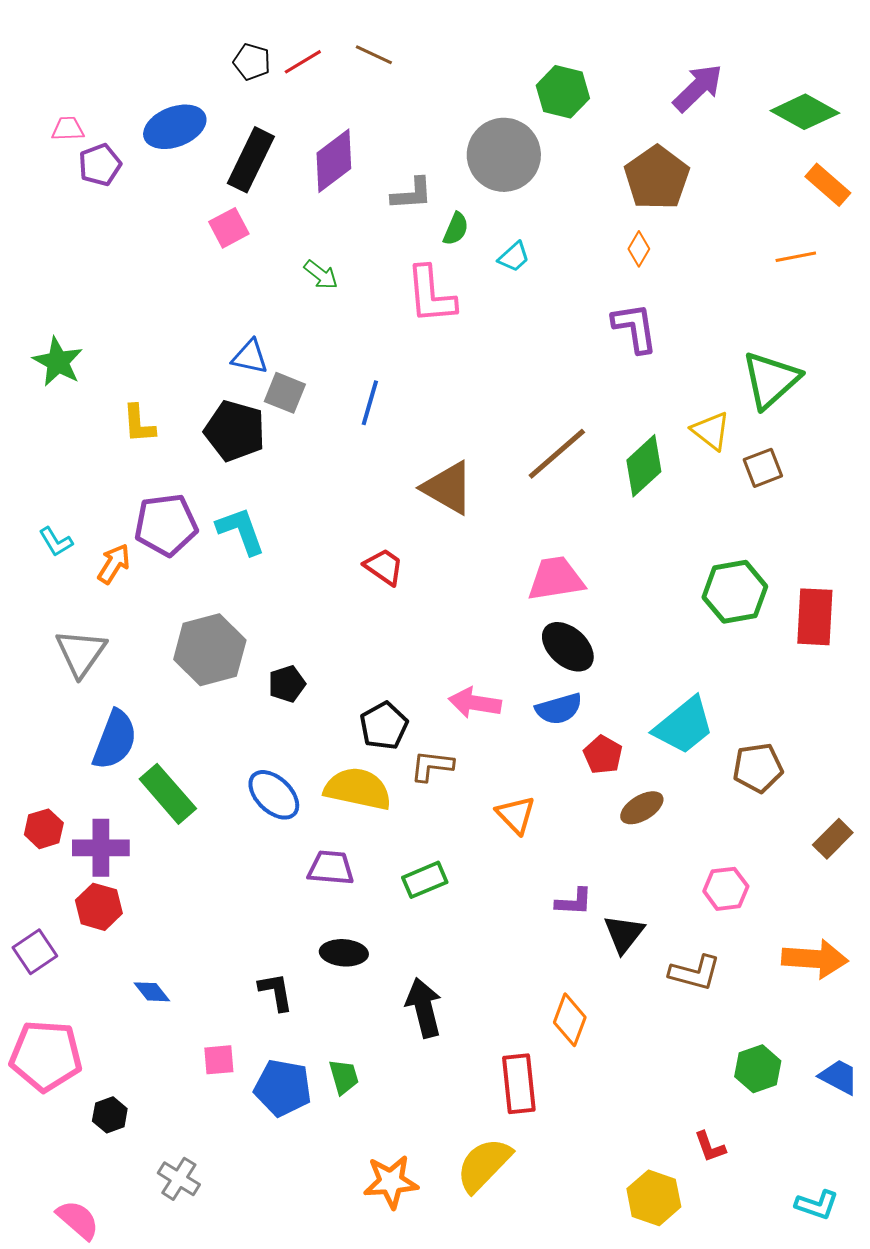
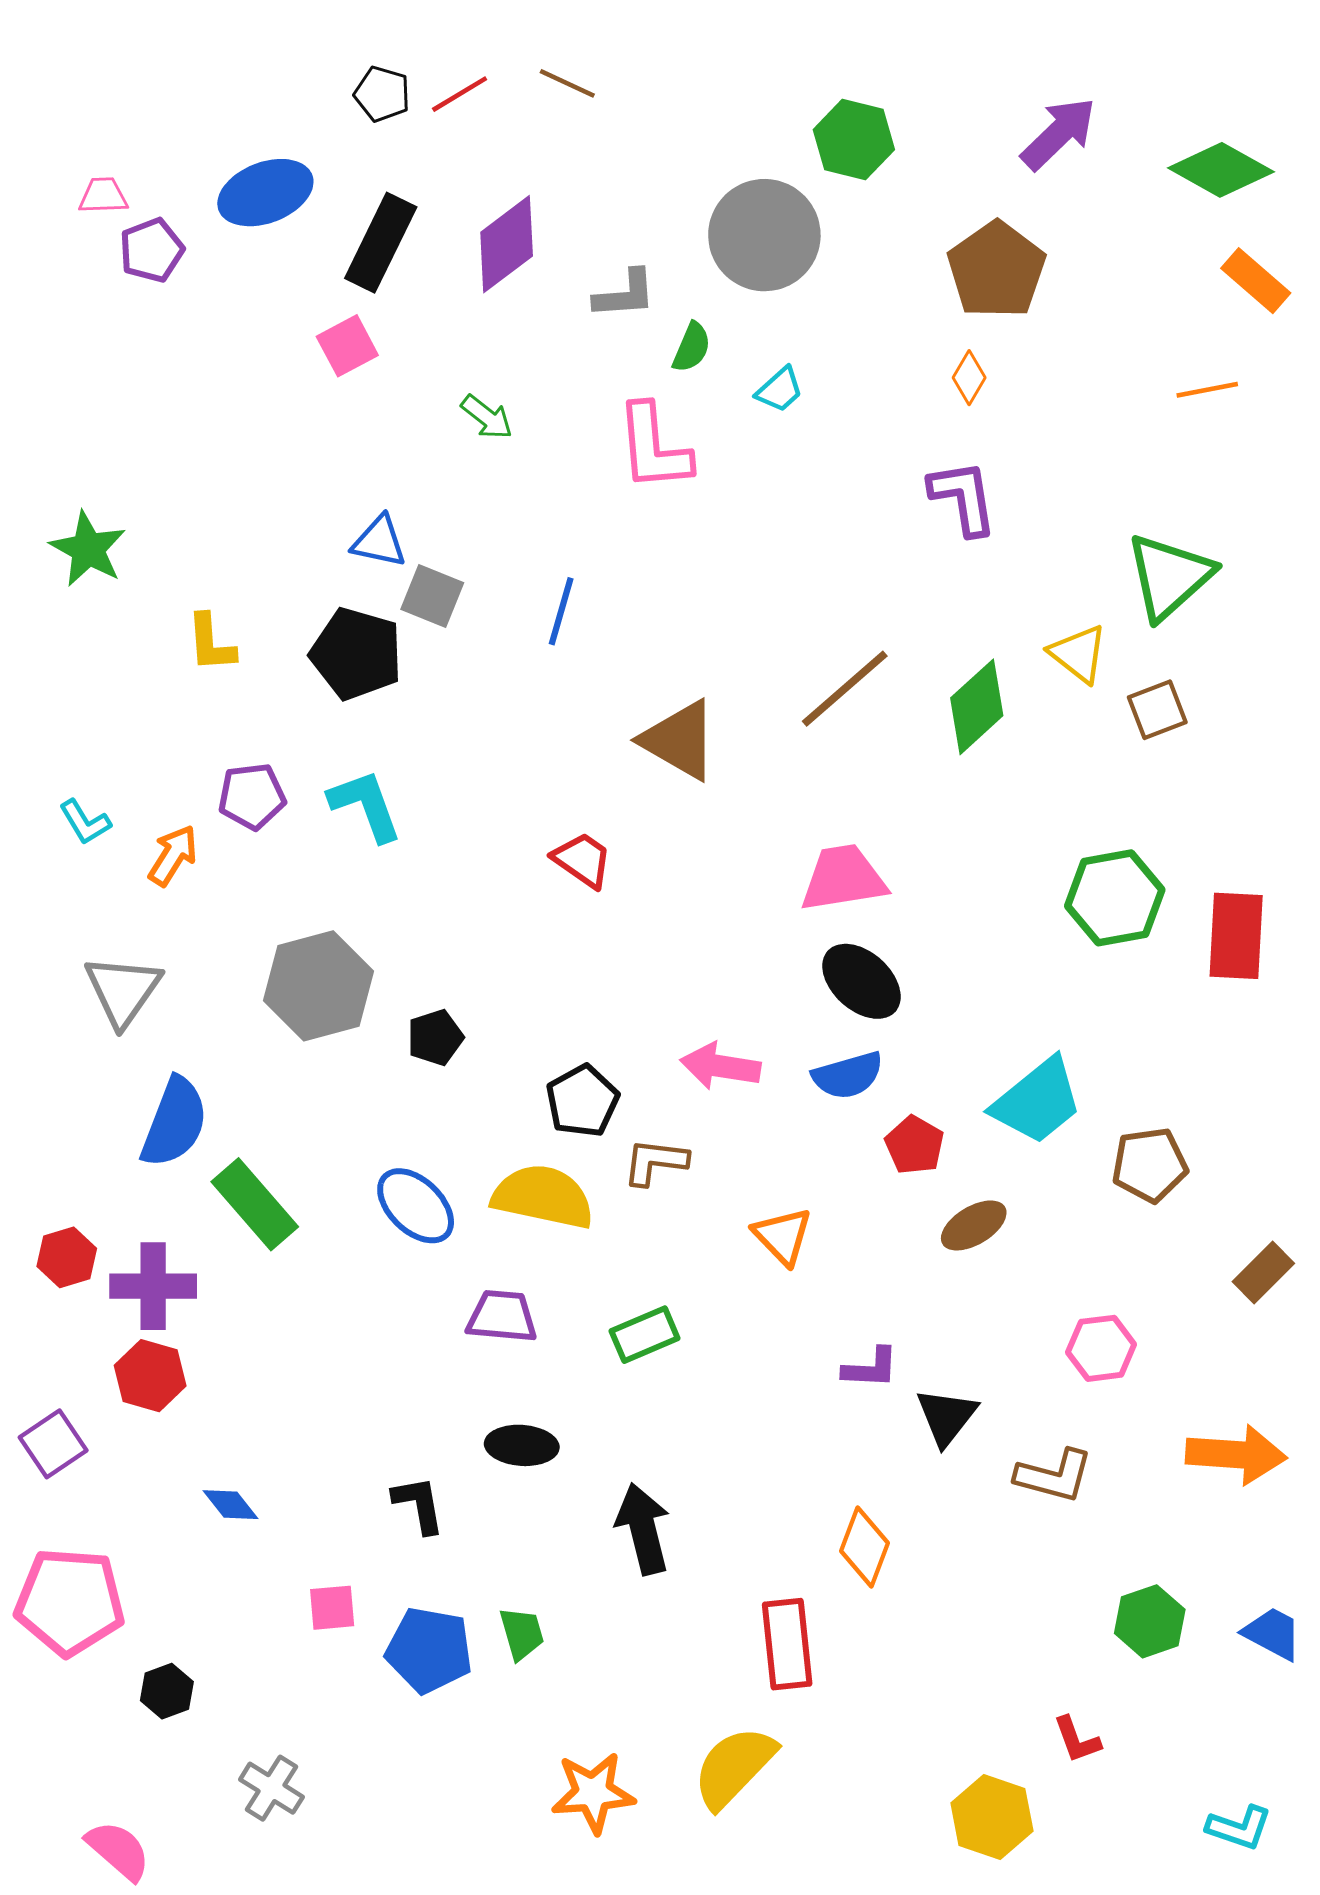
purple pentagon: (166, 525) -> (252, 796), size x0.7

